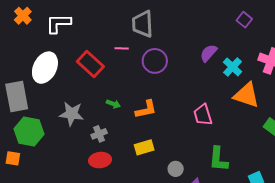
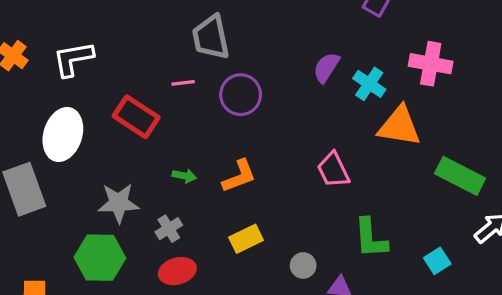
green hexagon: (29, 132) -> (100, 258), moved

